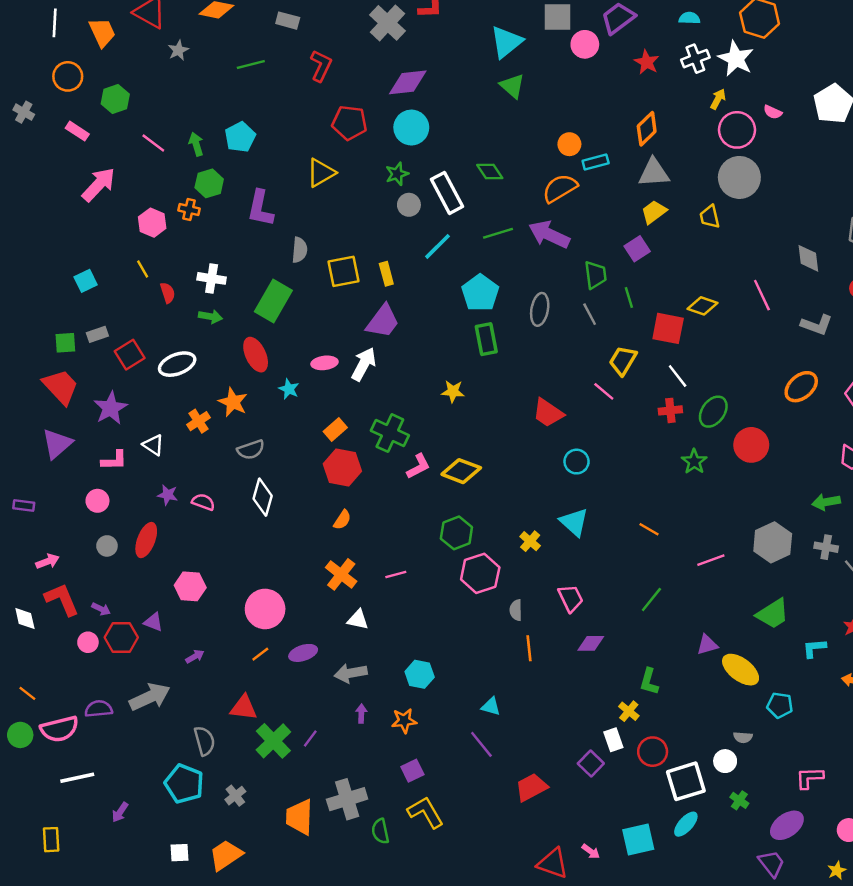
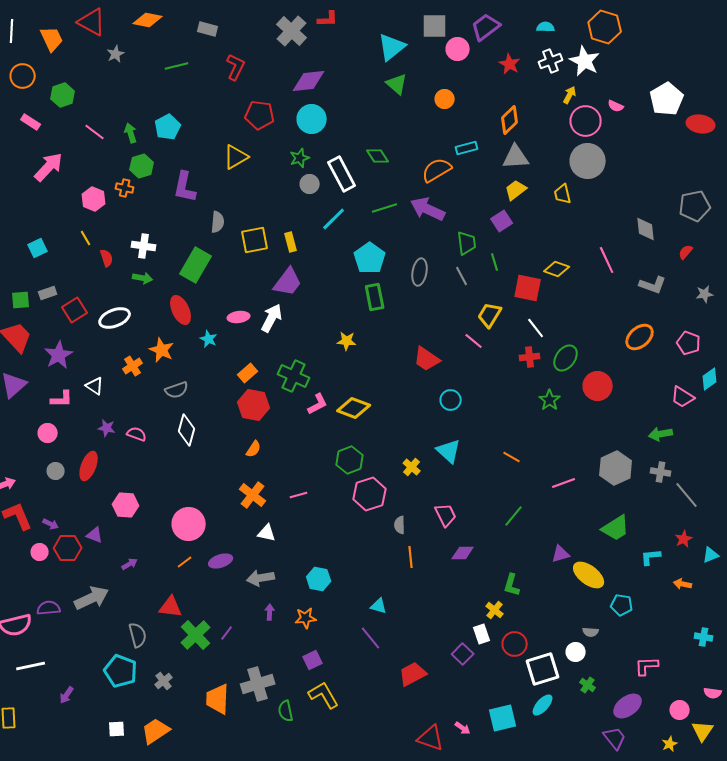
orange circle: (569, 144) -> (445, 99), moved

